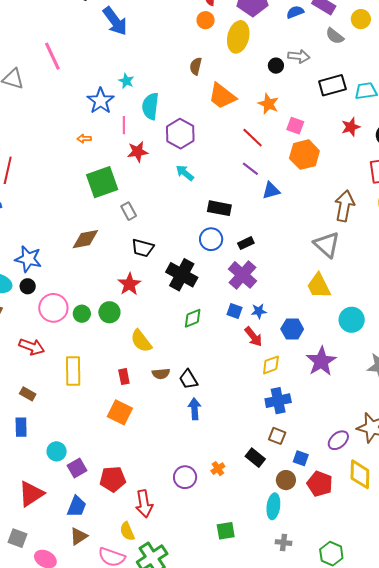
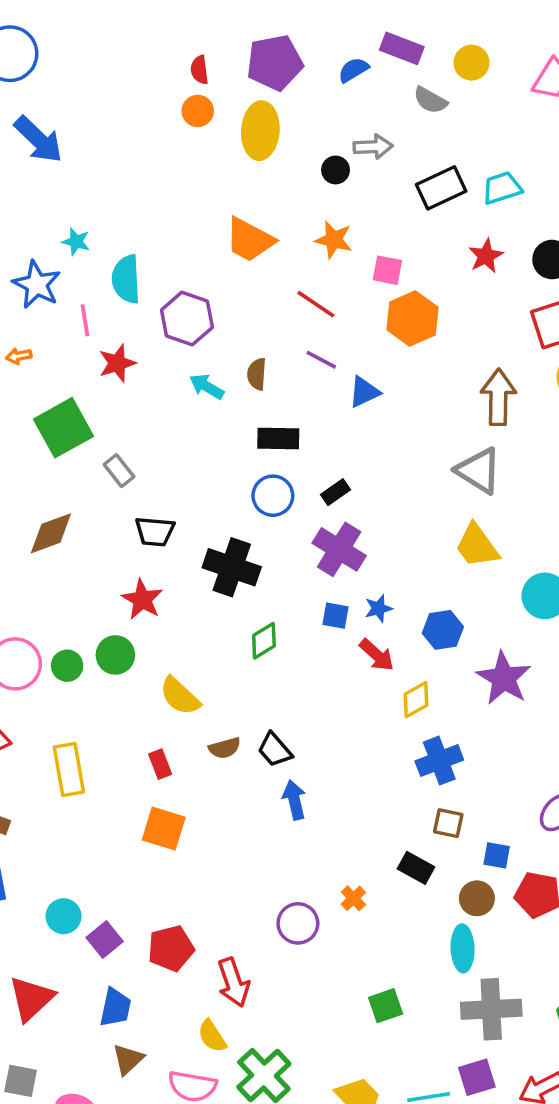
brown semicircle: (196, 66) -> (257, 374), moved
gray cross: (283, 543) -> (491, 1009), size x2.0

